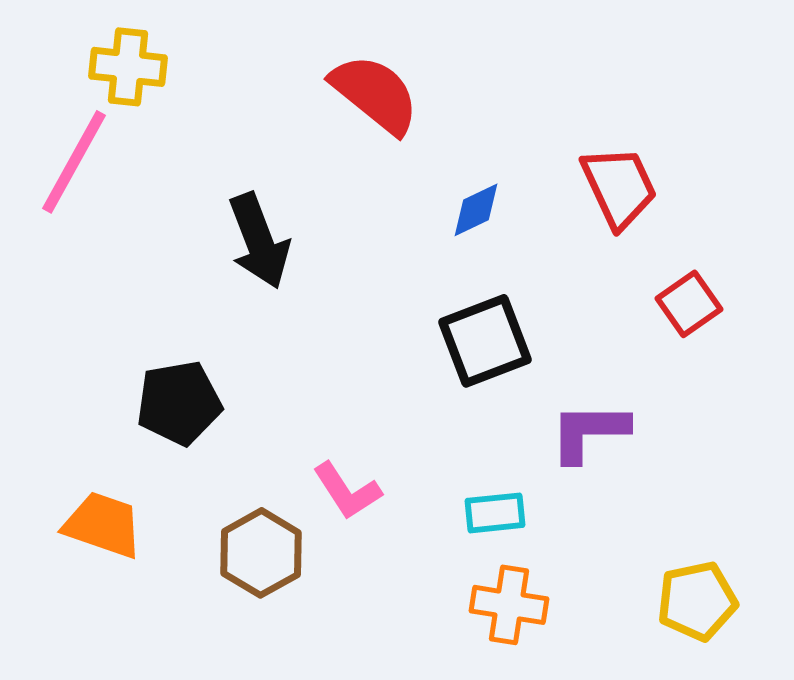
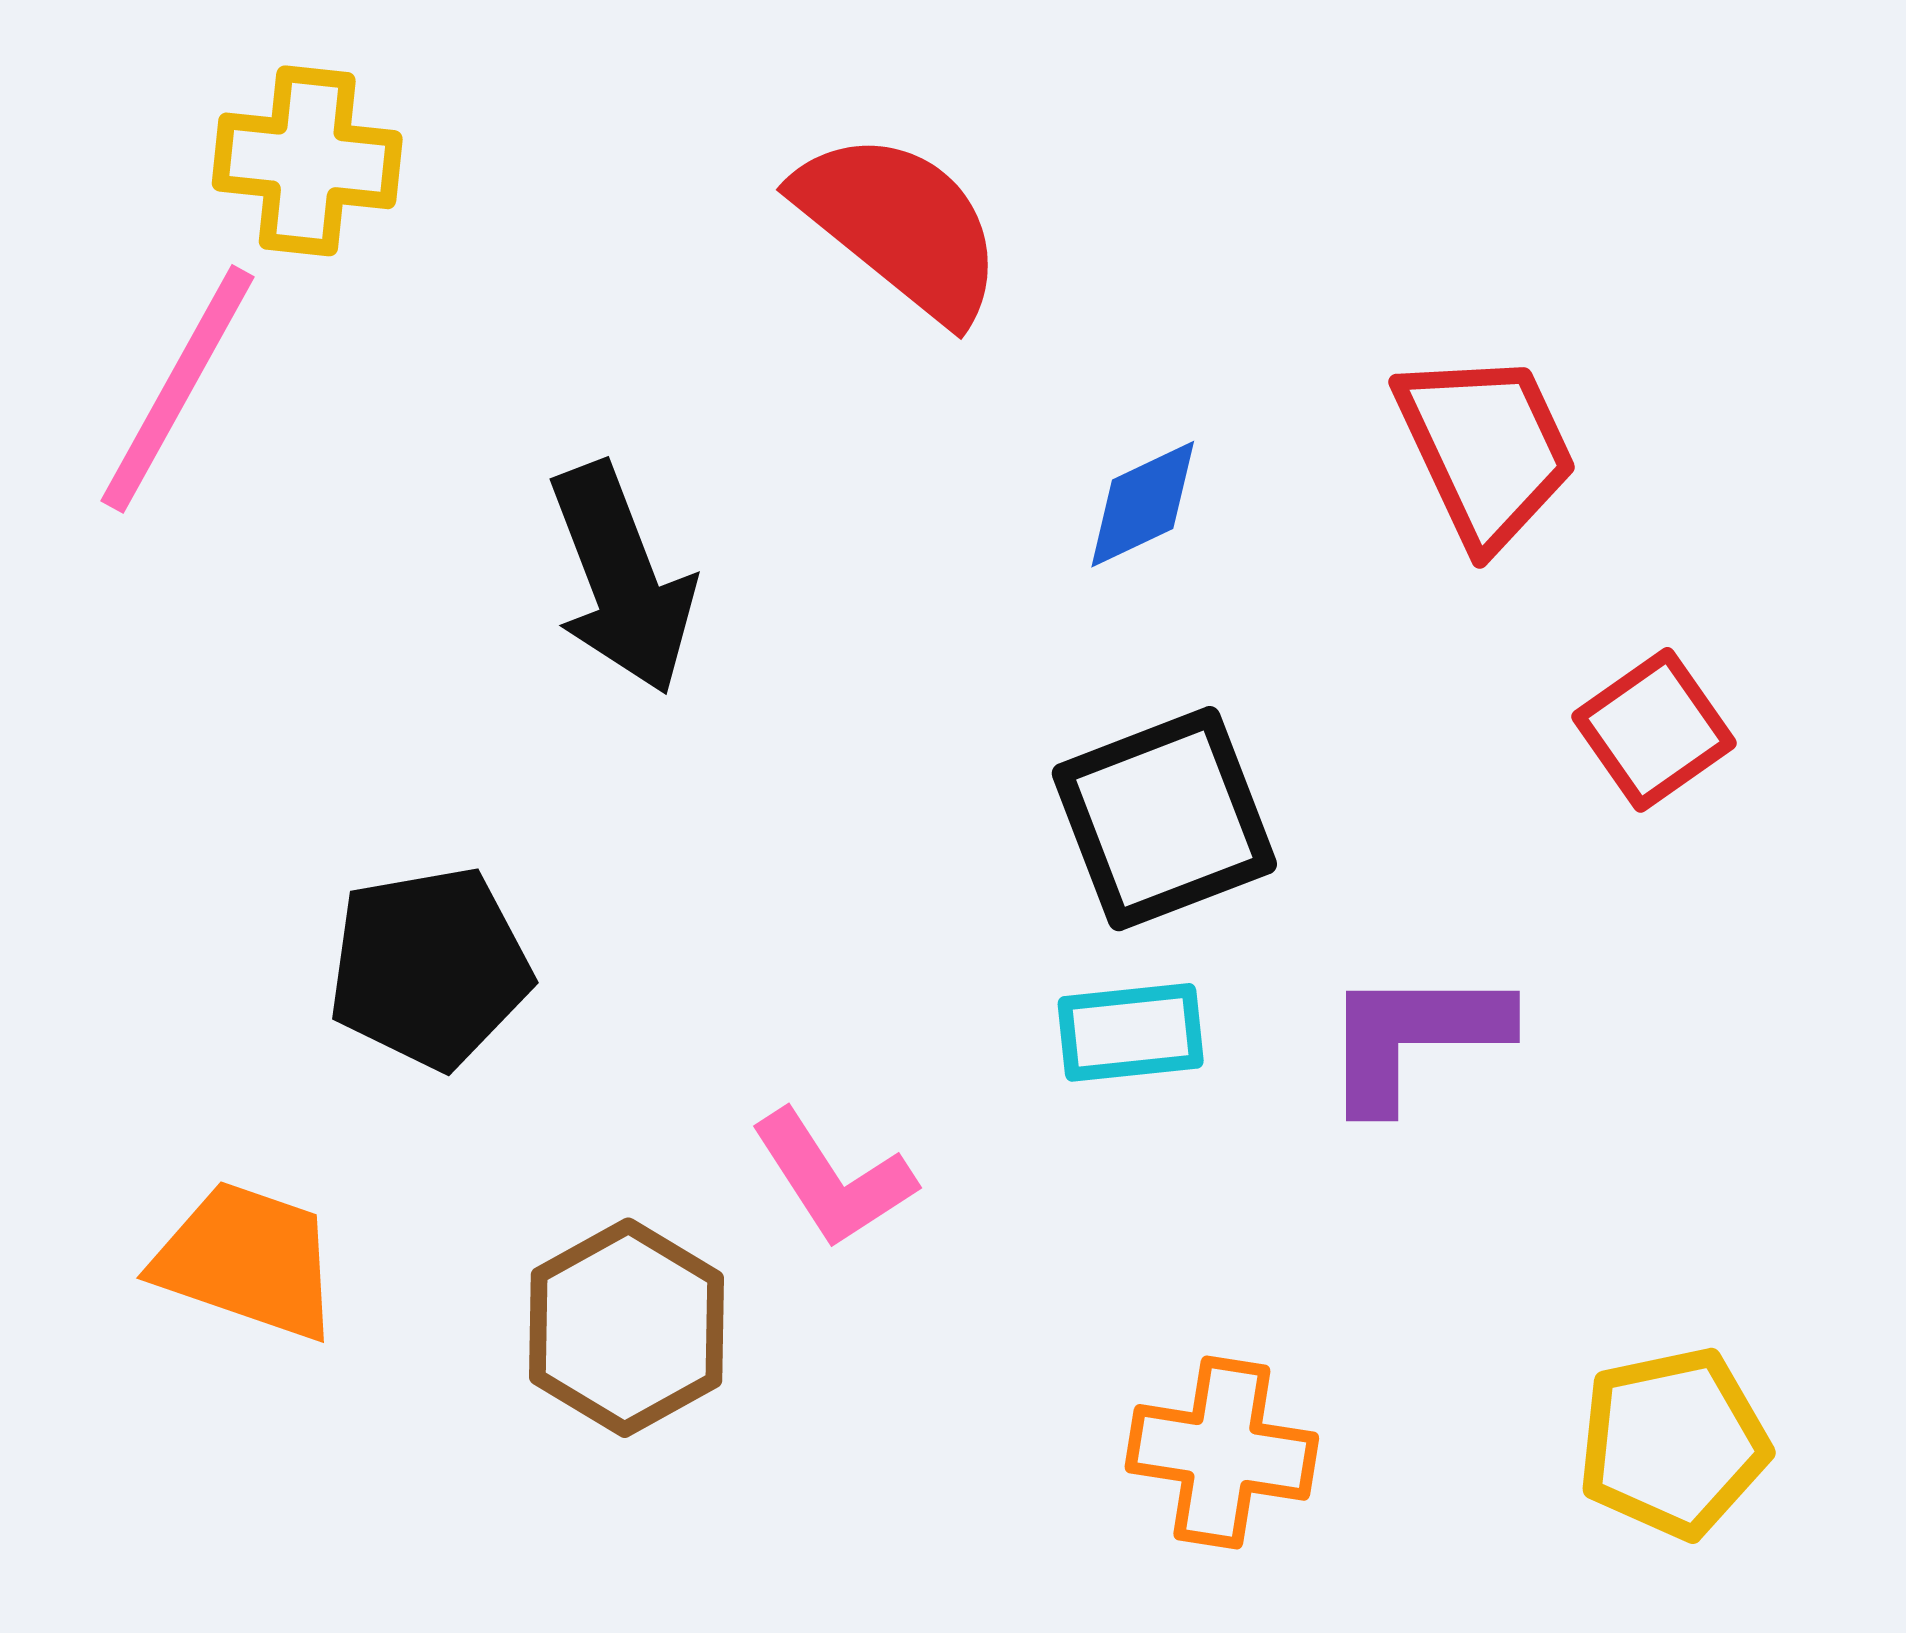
cyan rectangle: (495, 513) -> (1131, 1032), moved

